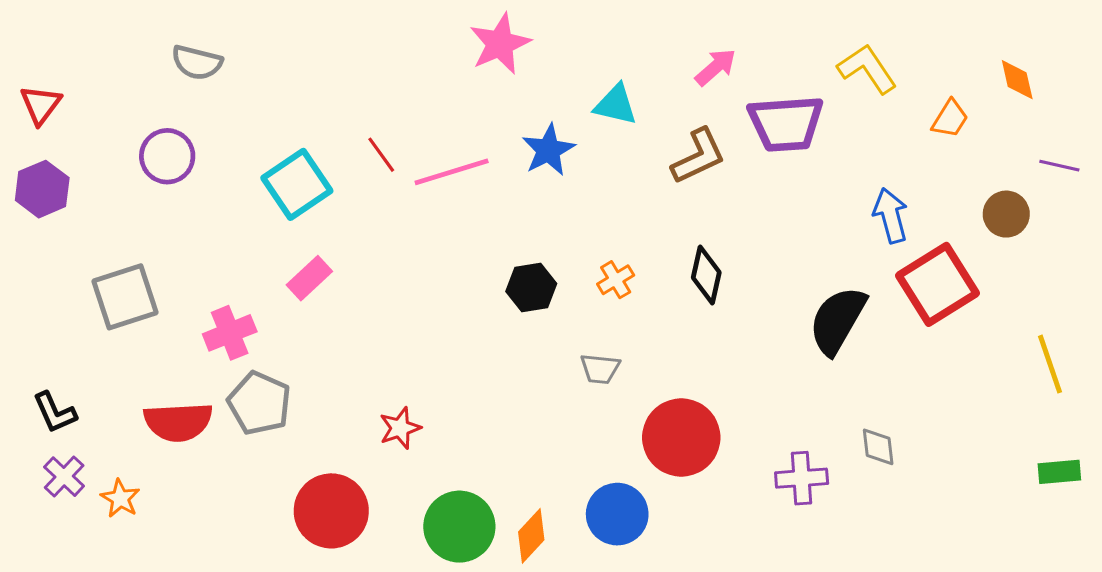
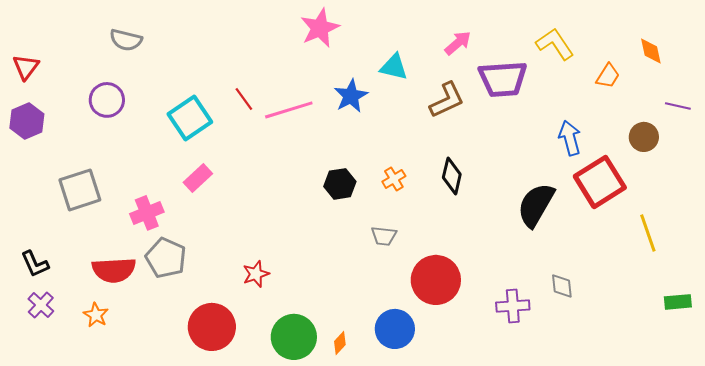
yellow line: (1050, 364) -> (648, 233), moved
orange star: (120, 498) -> (96, 315), moved
orange diamond: (531, 536) -> (340, 343), size x0.7

